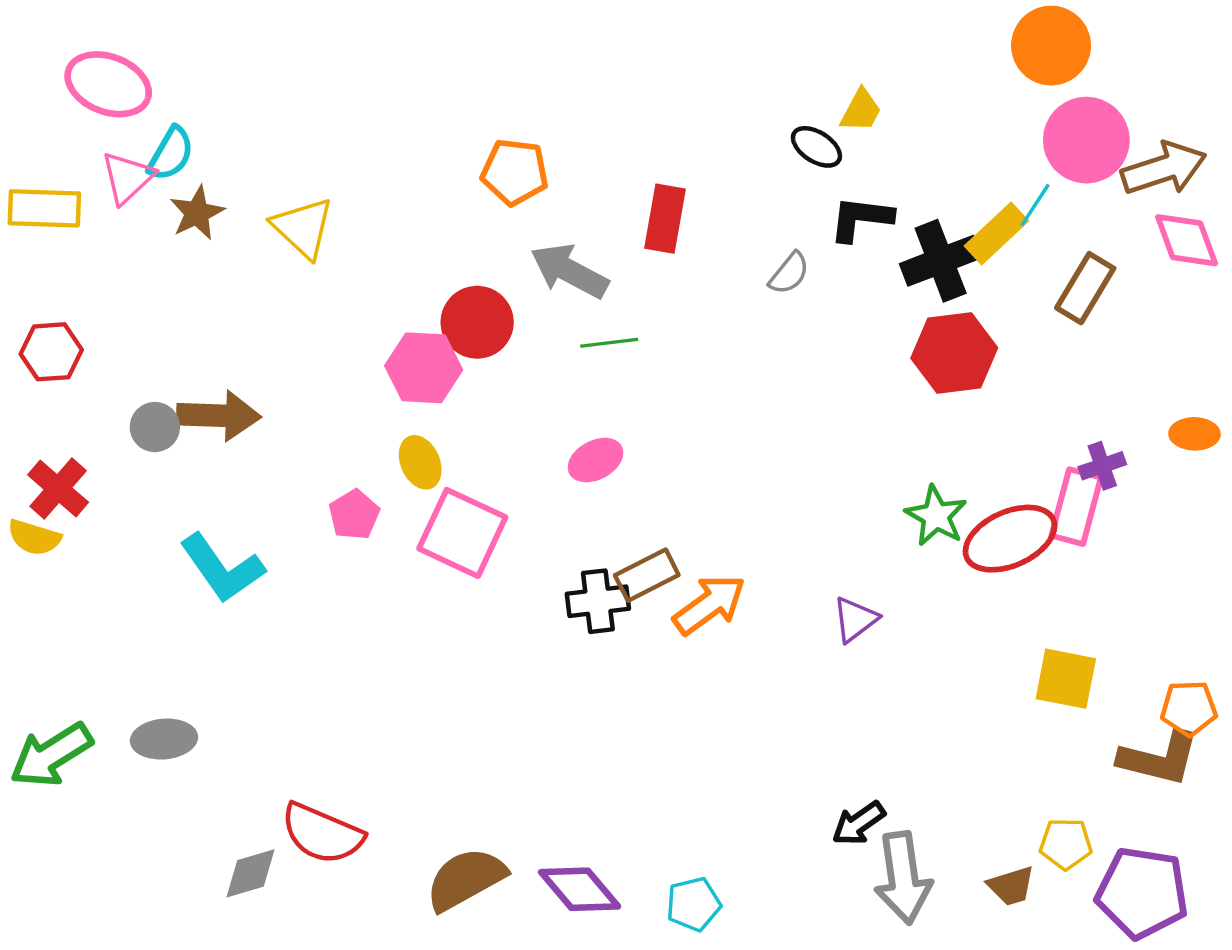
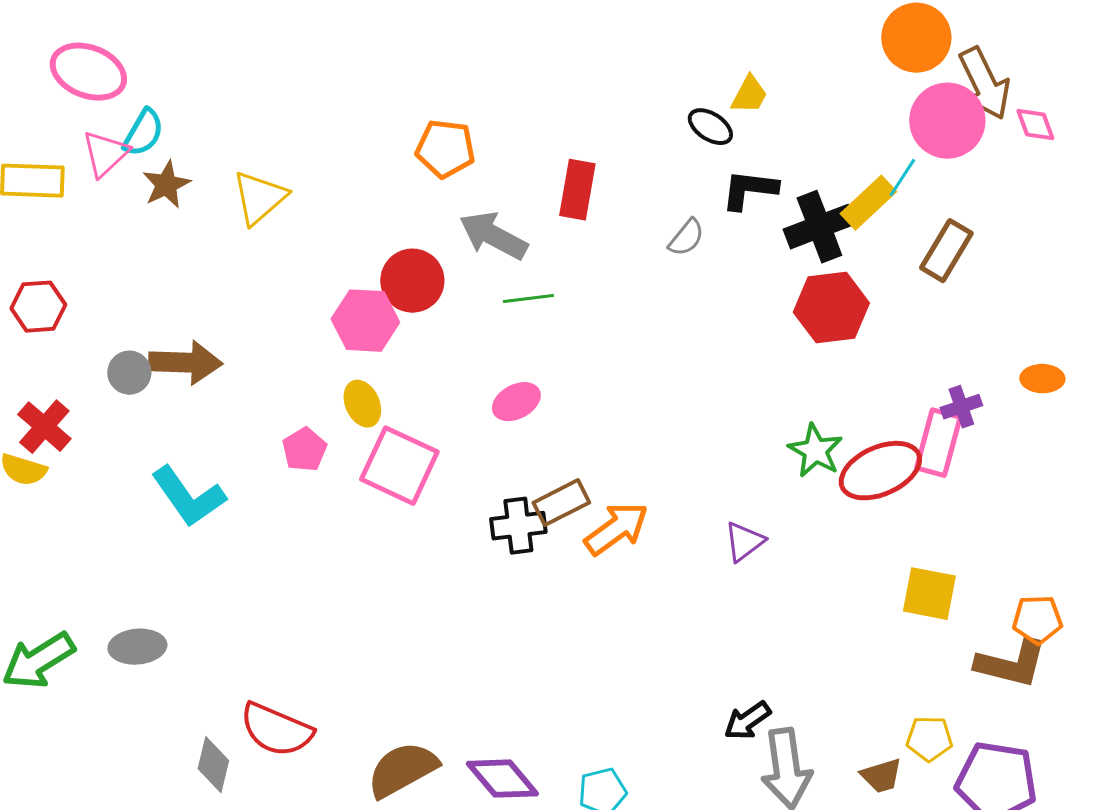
brown arrow: (1164, 169) -> (984, 84), moved, turned 82
yellow triangle: (303, 228) -> (259, 198), turned 36
pink diamond: (1187, 240) -> (1035, 125), moved, size x0.7
gray diamond: (251, 873) -> (213, 765), turned -60

